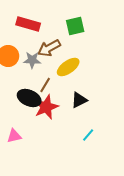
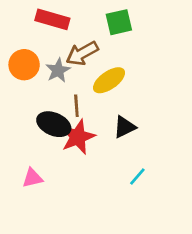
gray star: (32, 60) -> (58, 70), turned -30
brown line: (45, 85) -> (76, 106), turned -35

